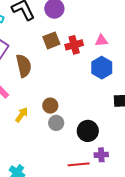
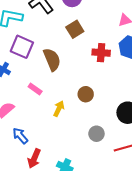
red cross: (74, 45) -> (101, 53), moved, turned 30
gray circle: (56, 123) -> (96, 134), moved

